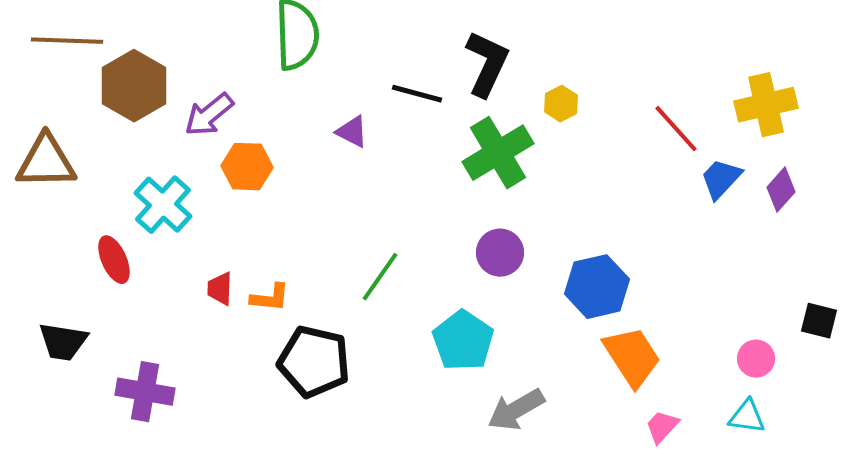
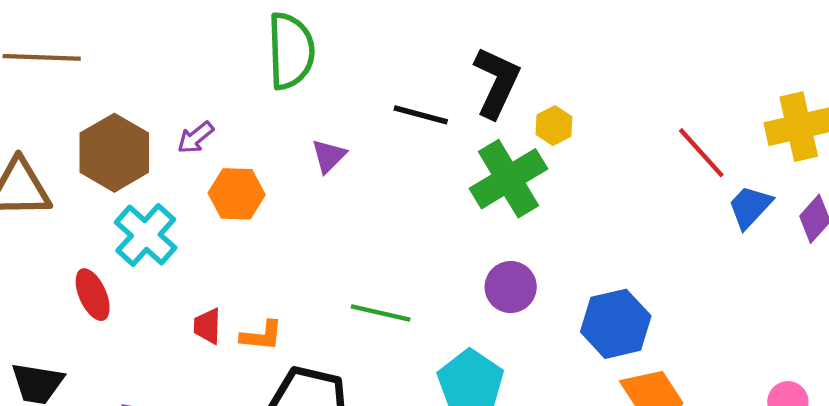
brown hexagon: (134, 86) -> (114, 153), moved
yellow hexagon: (561, 104) -> (554, 126), moved
purple arrow: (209, 115) -> (195, 138), size x0.7
purple triangle: (352, 132) -> (329, 156), moved, turned 48
green line: (380, 277) -> (381, 313), turned 68

